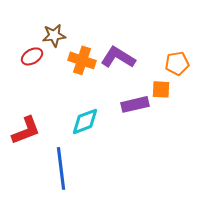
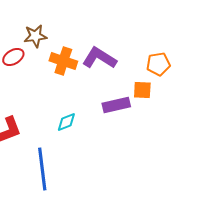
cyan diamond: (85, 121) -> (66, 122), size x0.7

